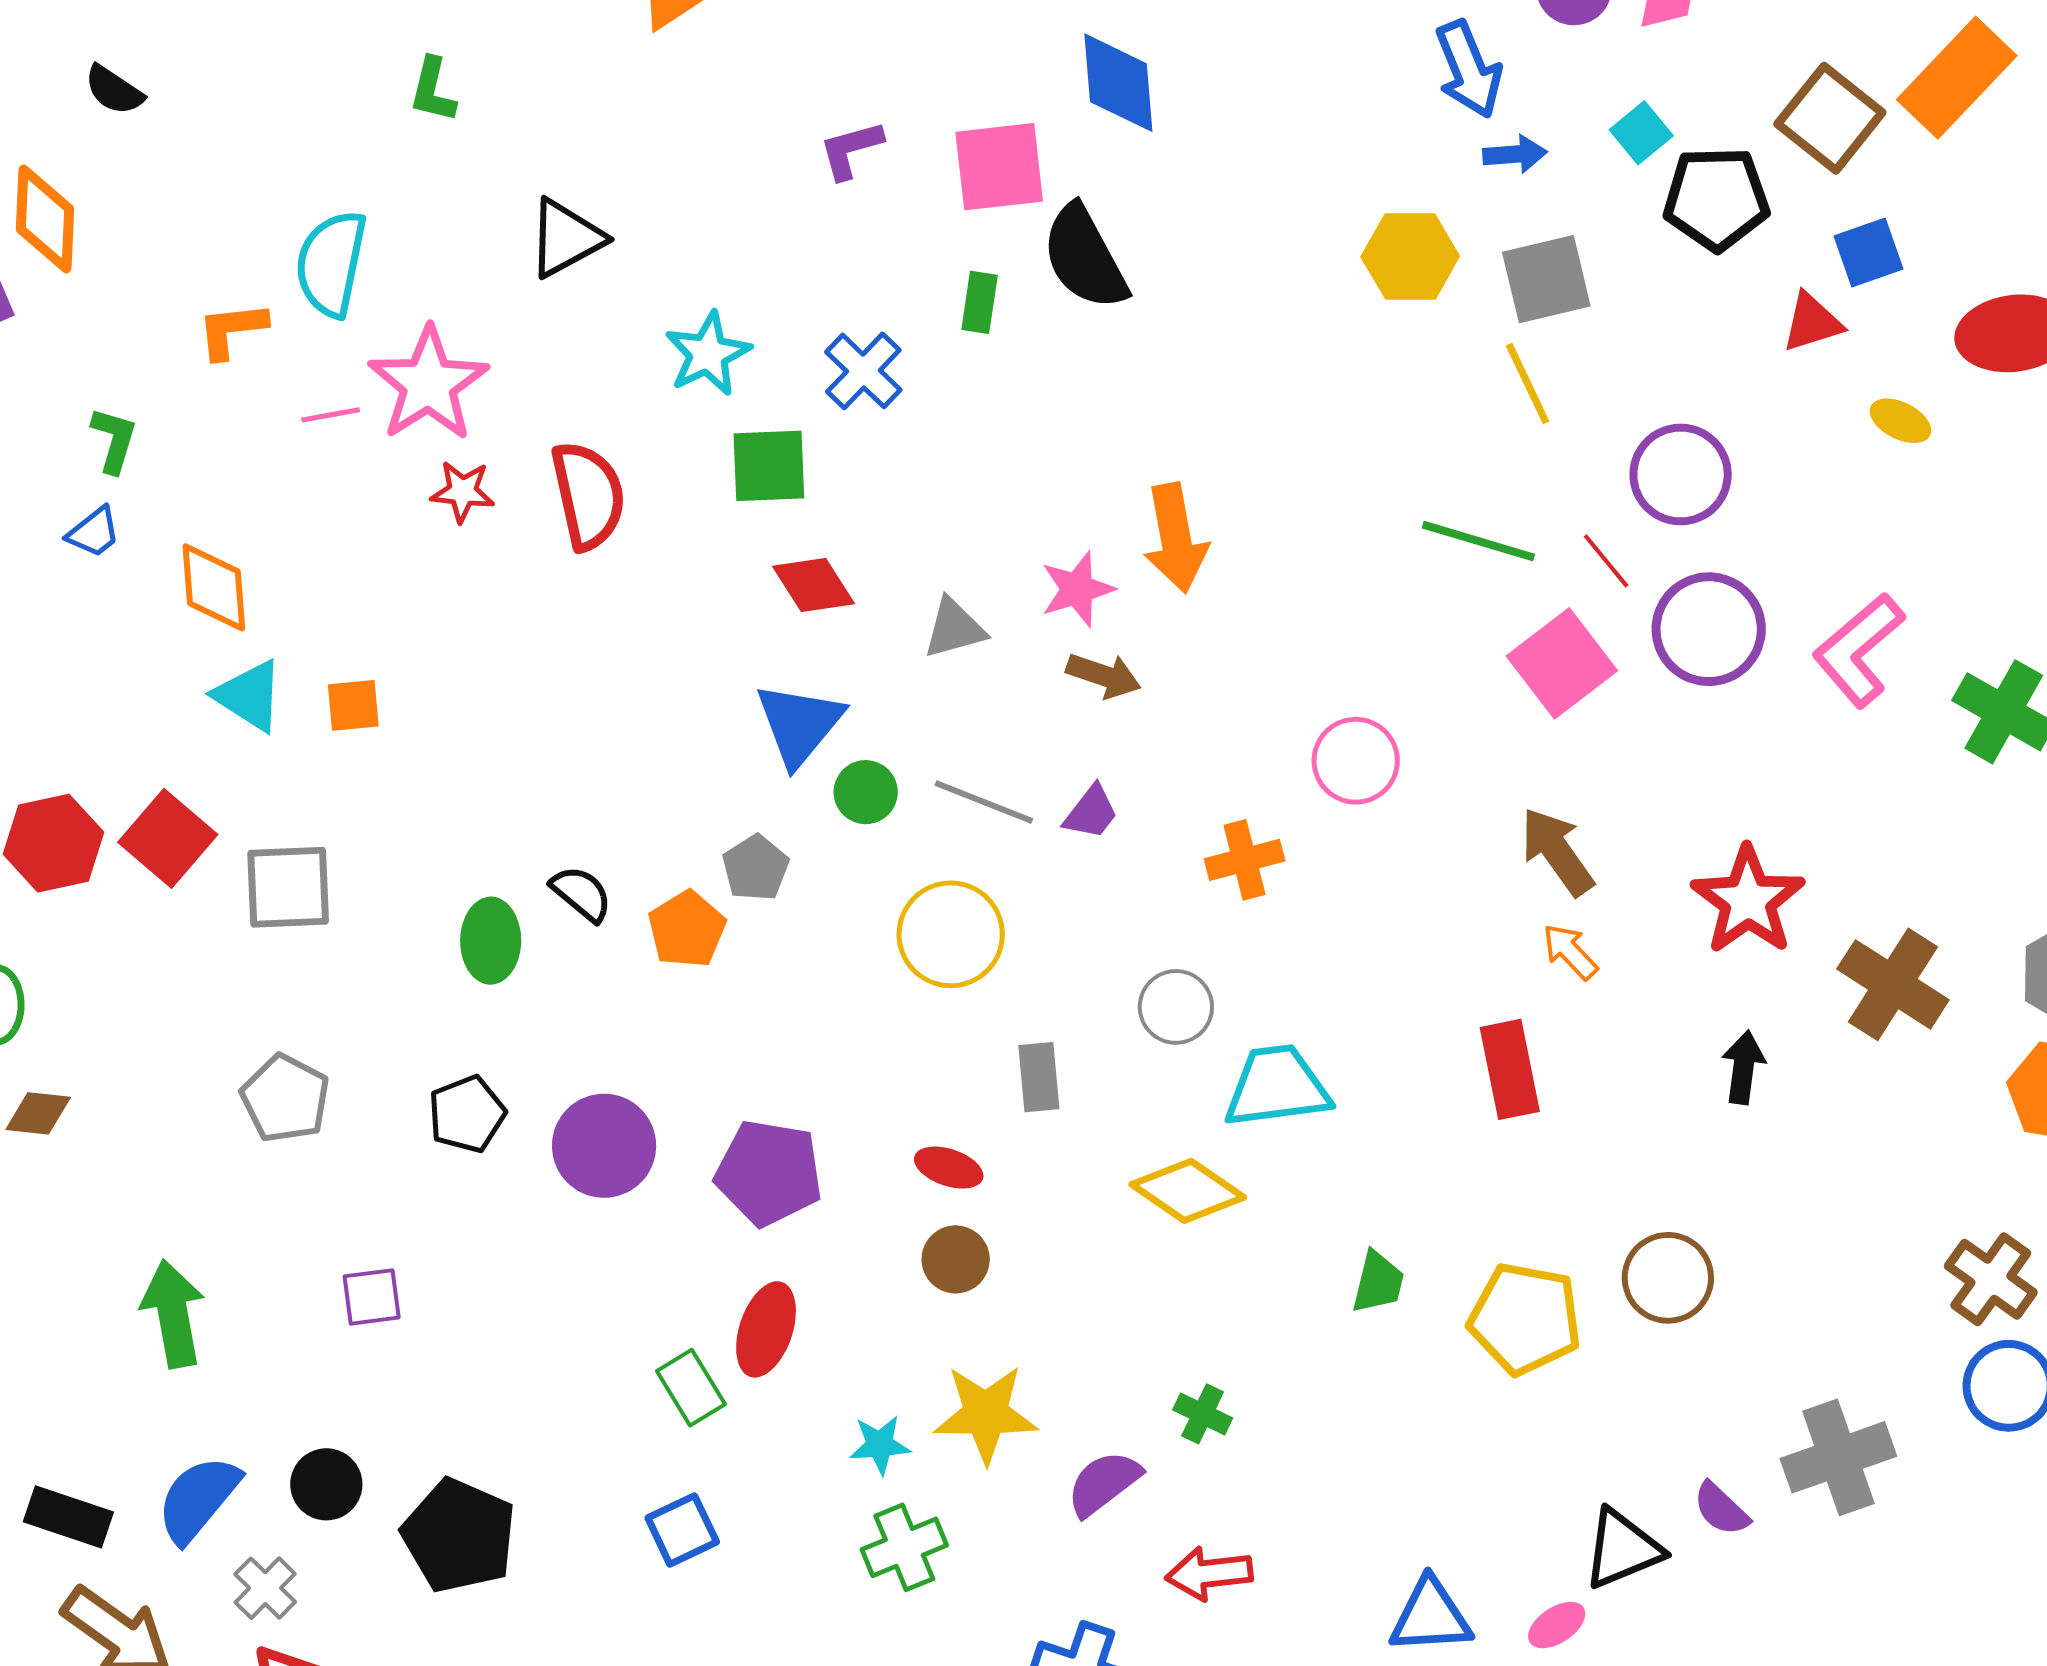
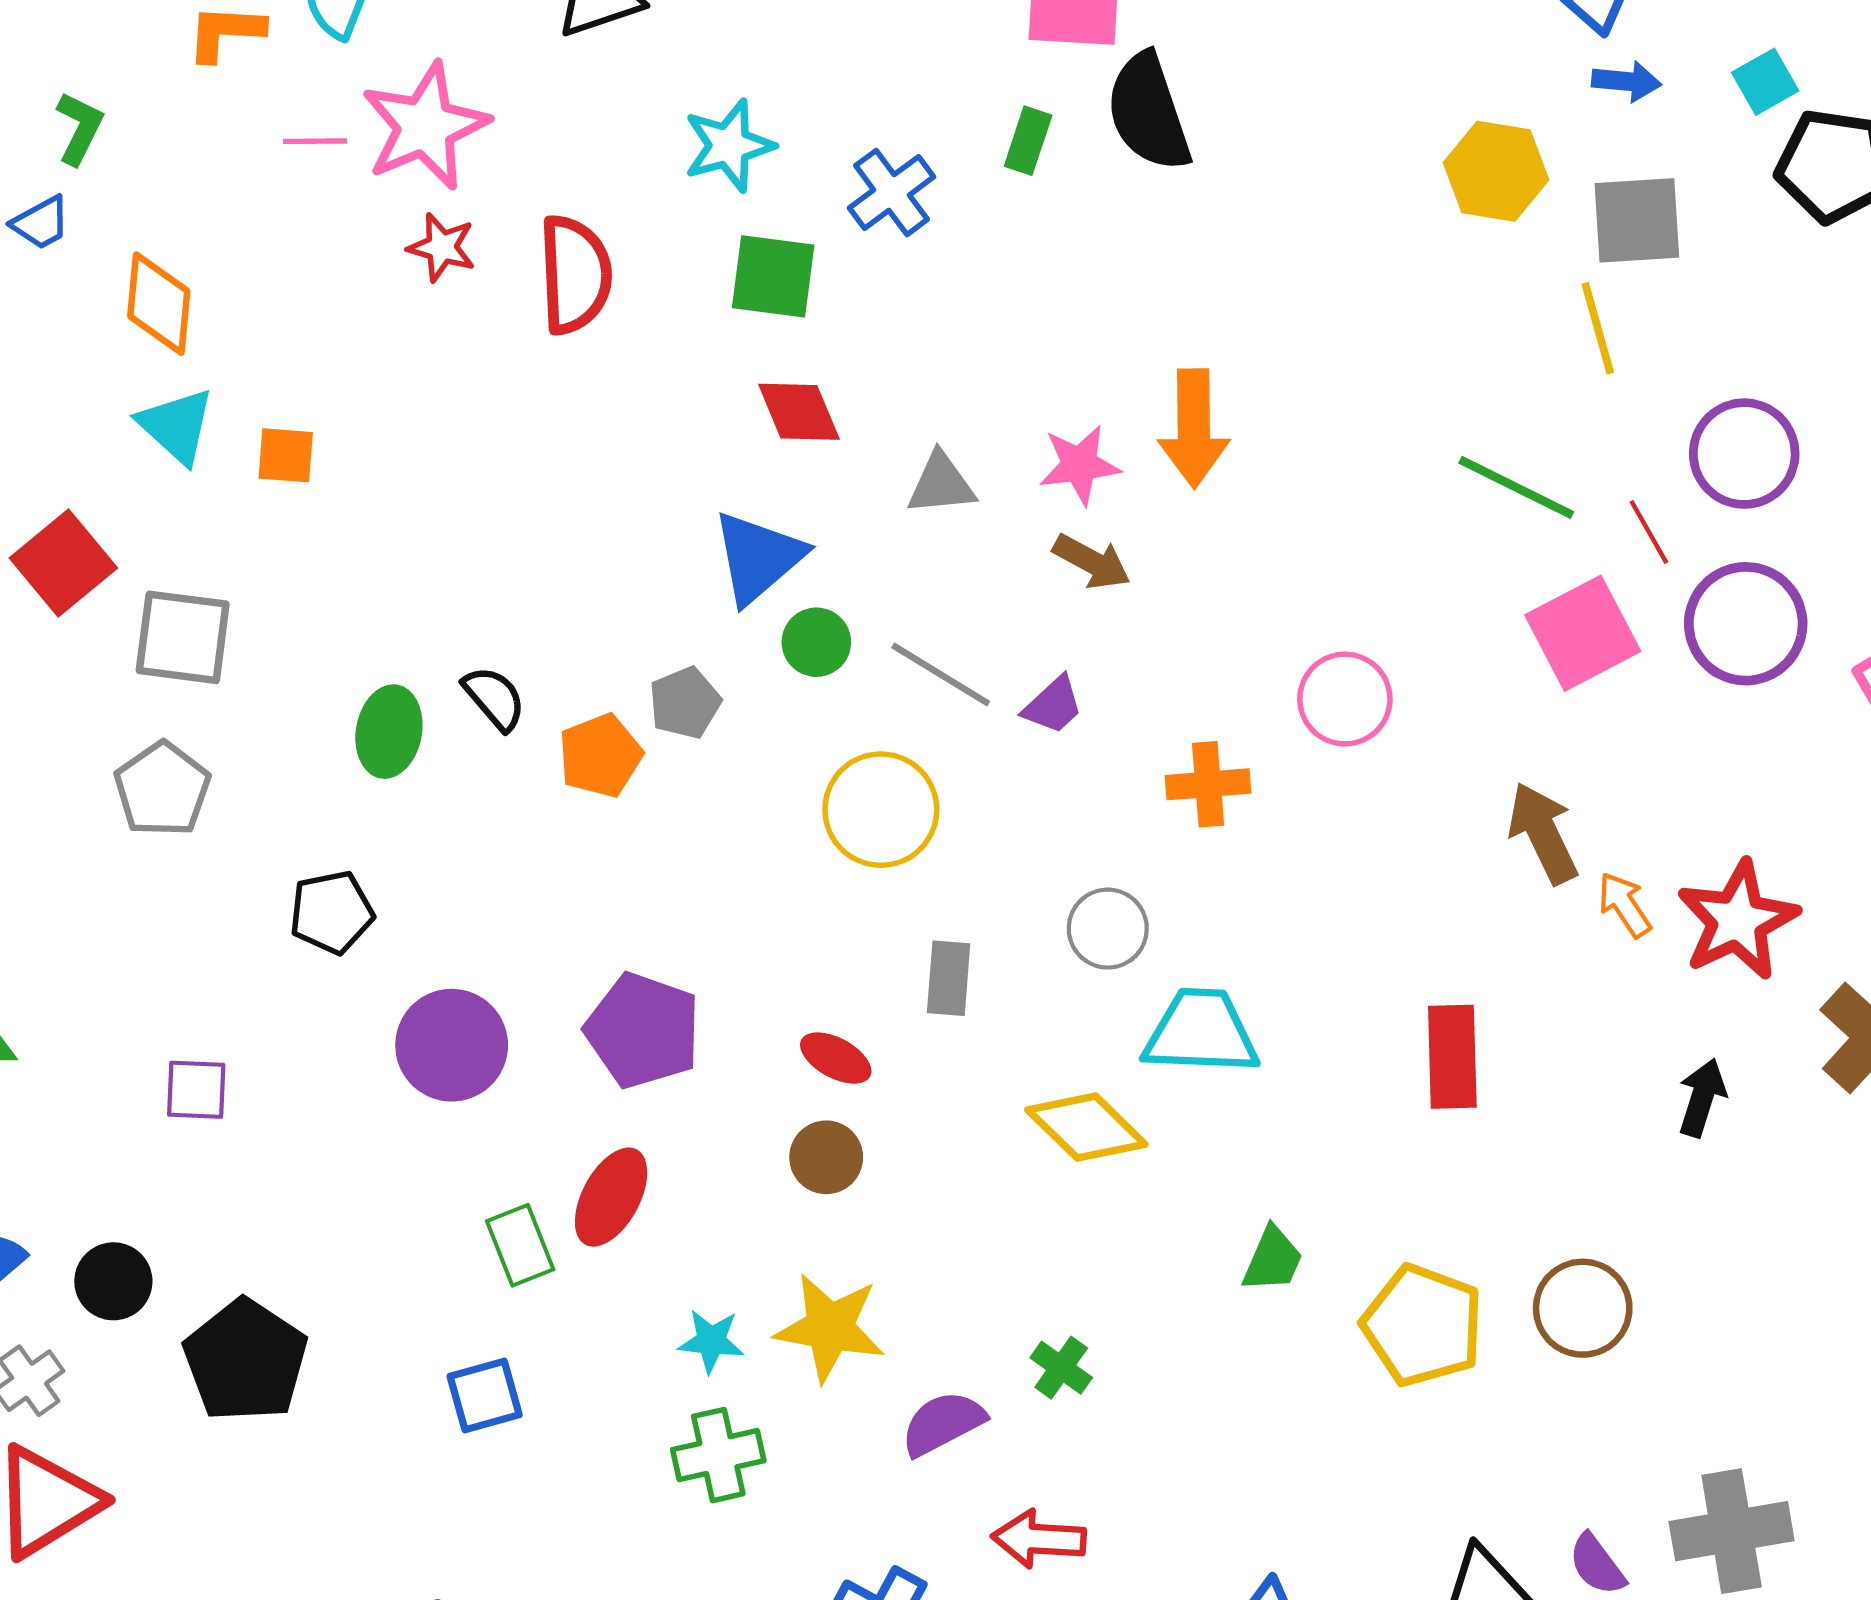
orange arrow: (1570, 952) -> (1625, 905), moved
gray pentagon: (285, 1098) -> (162, 789), moved
purple circle: (604, 1146) -> (452, 1045), moved

